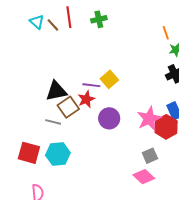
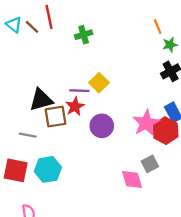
green cross: (99, 19) -> (84, 35), moved
brown square: (68, 107) -> (56, 117), turned 30
gray line: (53, 122) -> (28, 135), moved
pink diamond: (144, 177) -> (132, 180), moved, turned 35

